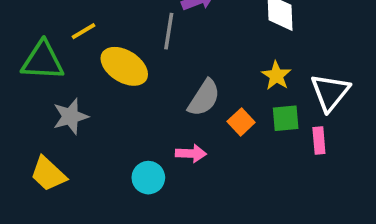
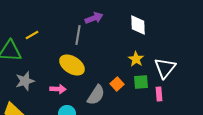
yellow ellipse: (124, 66) -> (72, 65), moved
gray semicircle: (204, 98) -> (96, 95), moved
pink arrow: (191, 154) -> (58, 89), moved

